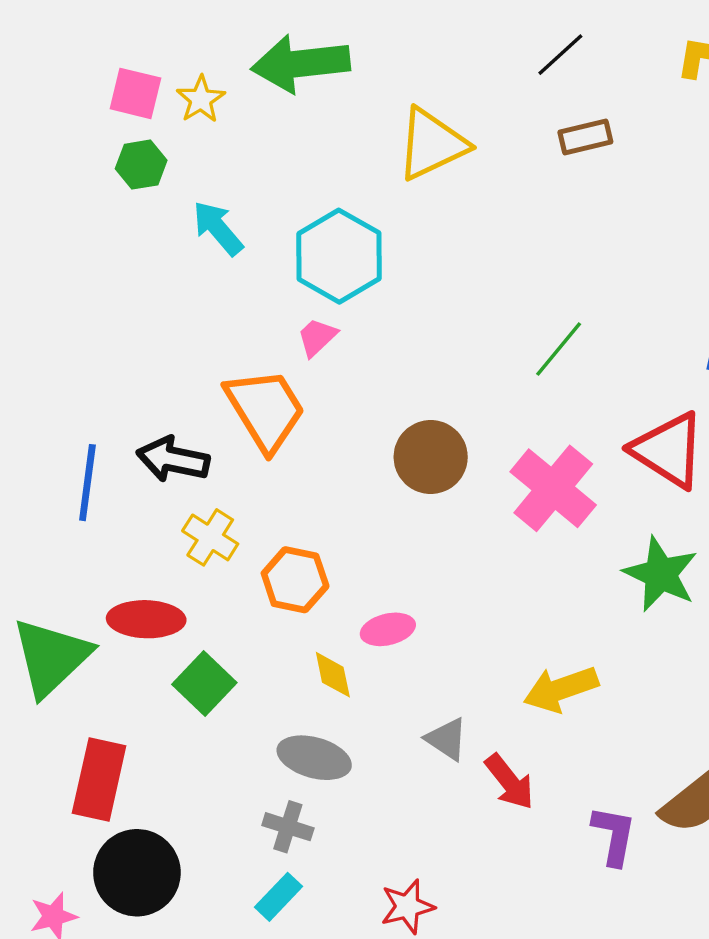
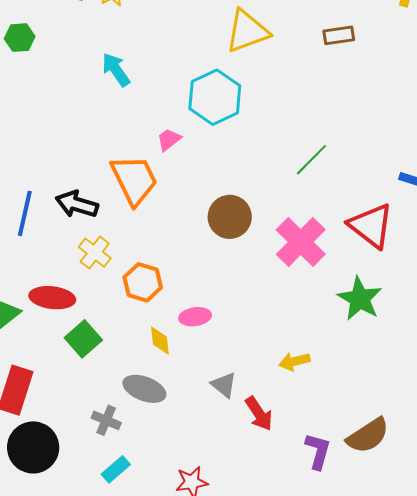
green hexagon: (141, 165) -> (20, 38), moved
cyan hexagon: (339, 256) -> (215, 97), moved
yellow arrow: (561, 689) -> (294, 361), size x0.7
gray cross: (288, 827) -> (106, 420), moved

